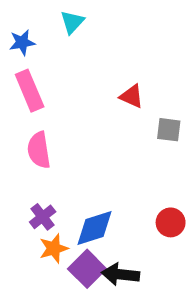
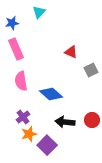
gray square: (169, 130) -> (91, 70), turned -32
blue diamond: (94, 228) -> (51, 94), moved, turned 60
black arrow: (120, 274) -> (65, 122), moved

